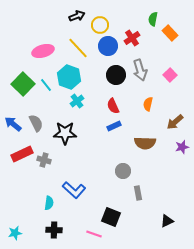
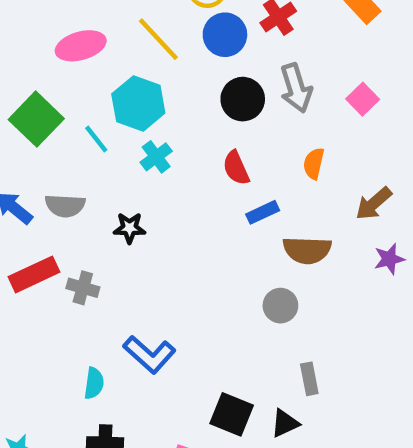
cyan line: (46, 85) -> (96, 139), moved
gray semicircle: (36, 123) -> (65, 206), turned 120
blue rectangle: (114, 126) -> (263, 212), moved
black star: (65, 133) -> (129, 228), size x0.6
gray circle: (123, 171) -> (280, 306), moved
gray rectangle: (138, 193) -> (309, 379), moved
black triangle: (167, 221) -> (285, 423), moved

